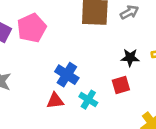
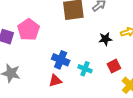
red square: (121, 85) -> (114, 66), moved
cyan cross: (88, 100) -> (85, 69), moved

